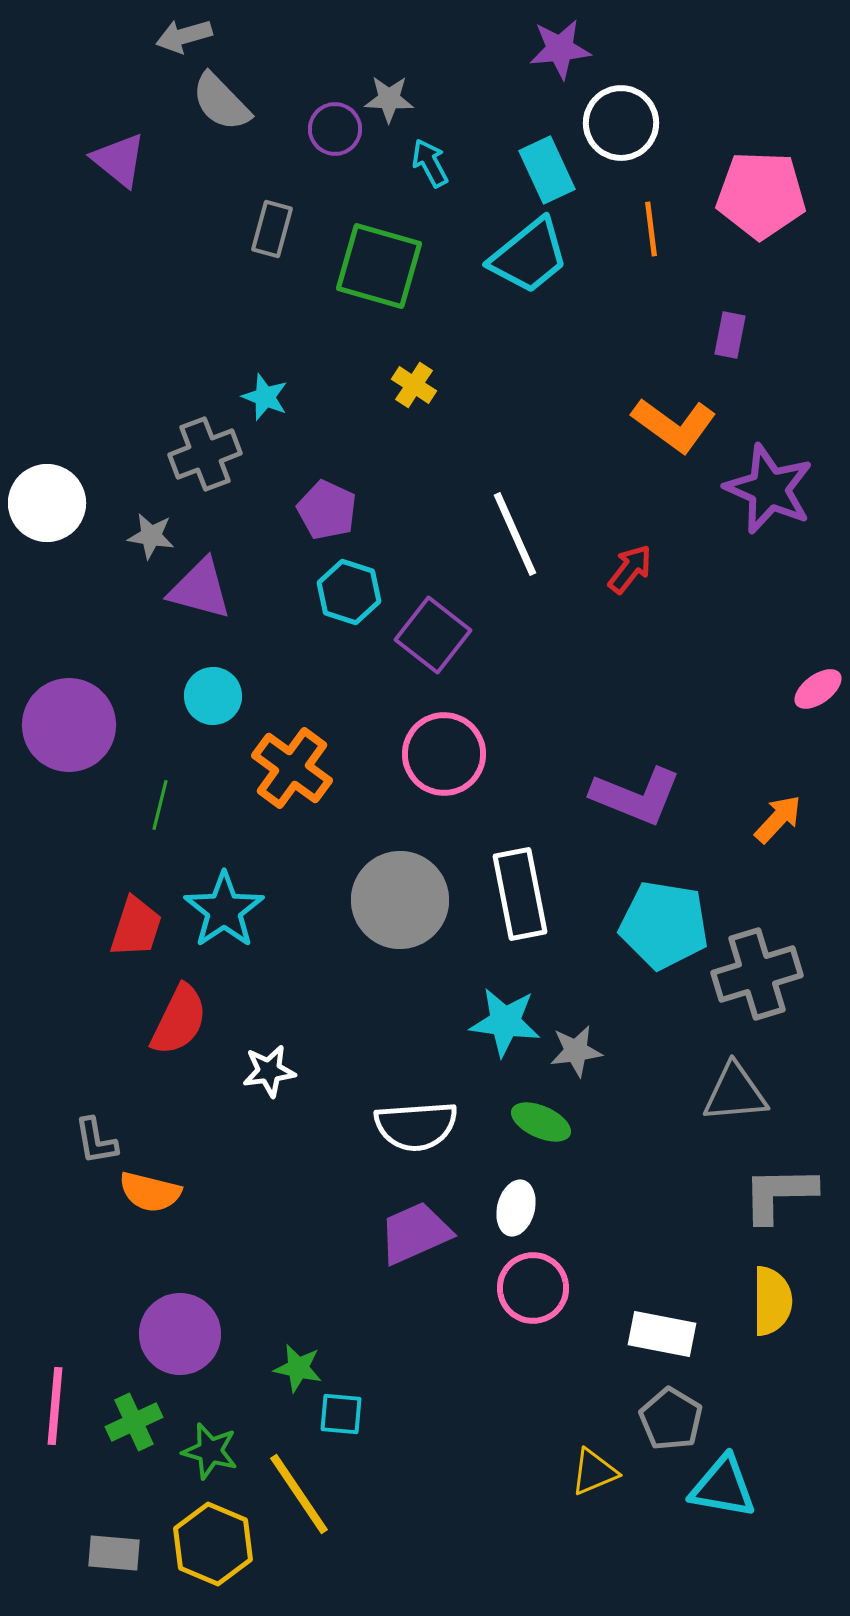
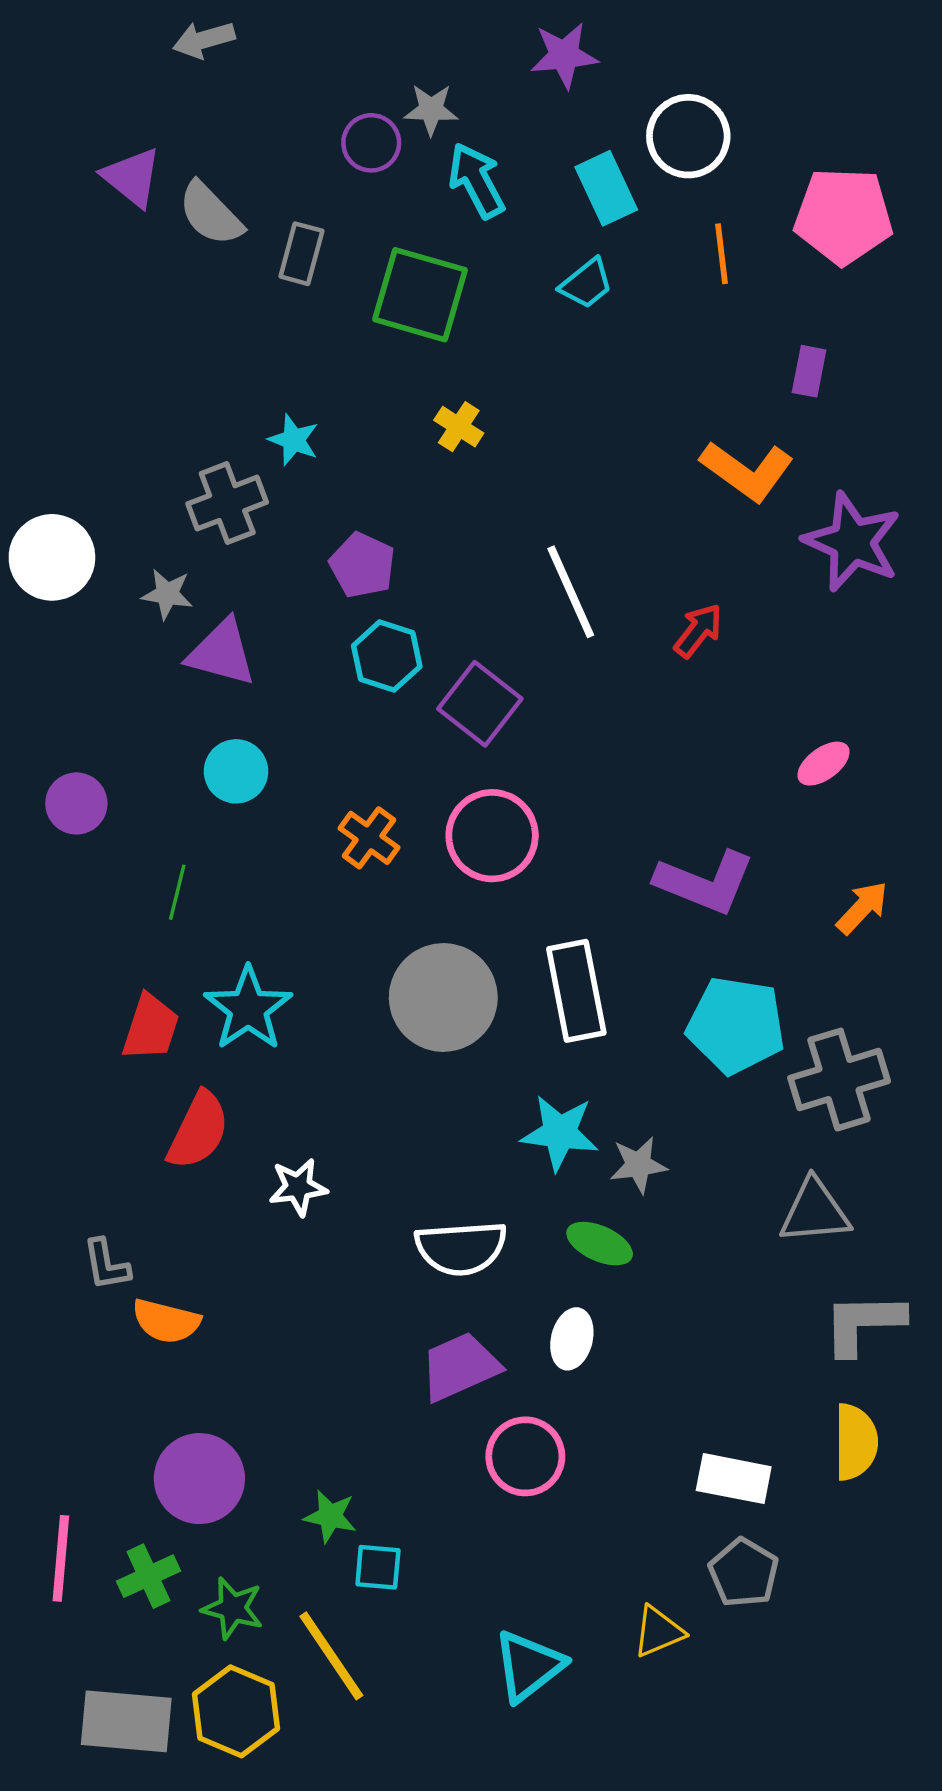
purple star: (560, 49) -> (564, 55), moved
gray semicircle: (221, 102) -> (211, 214), moved
cyan arrow: (430, 163) -> (477, 181), size x1.4
cyan trapezoid: (529, 256) -> (586, 284), size x0.6
pink ellipse: (818, 689) -> (824, 764), moved
purple circle: (69, 725) -> (76, 803), size x0.6
orange cross: (292, 768) -> (369, 838), moved, size x0.7
pink circle: (533, 1288) -> (525, 1456), moved
cyan triangle: (723, 1487) -> (529, 1666), moved, turned -48
gray rectangle: (114, 1553) -> (126, 1721), size x1.6

